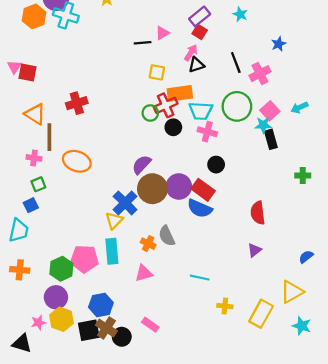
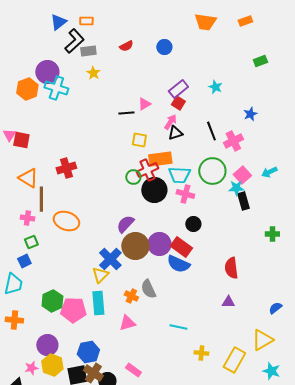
black circle: (173, 127) -> (154, 190), size x1.6
purple triangle: (254, 250) -> (228, 302), turned 40
green hexagon: (61, 269) -> (52, 301), moved

